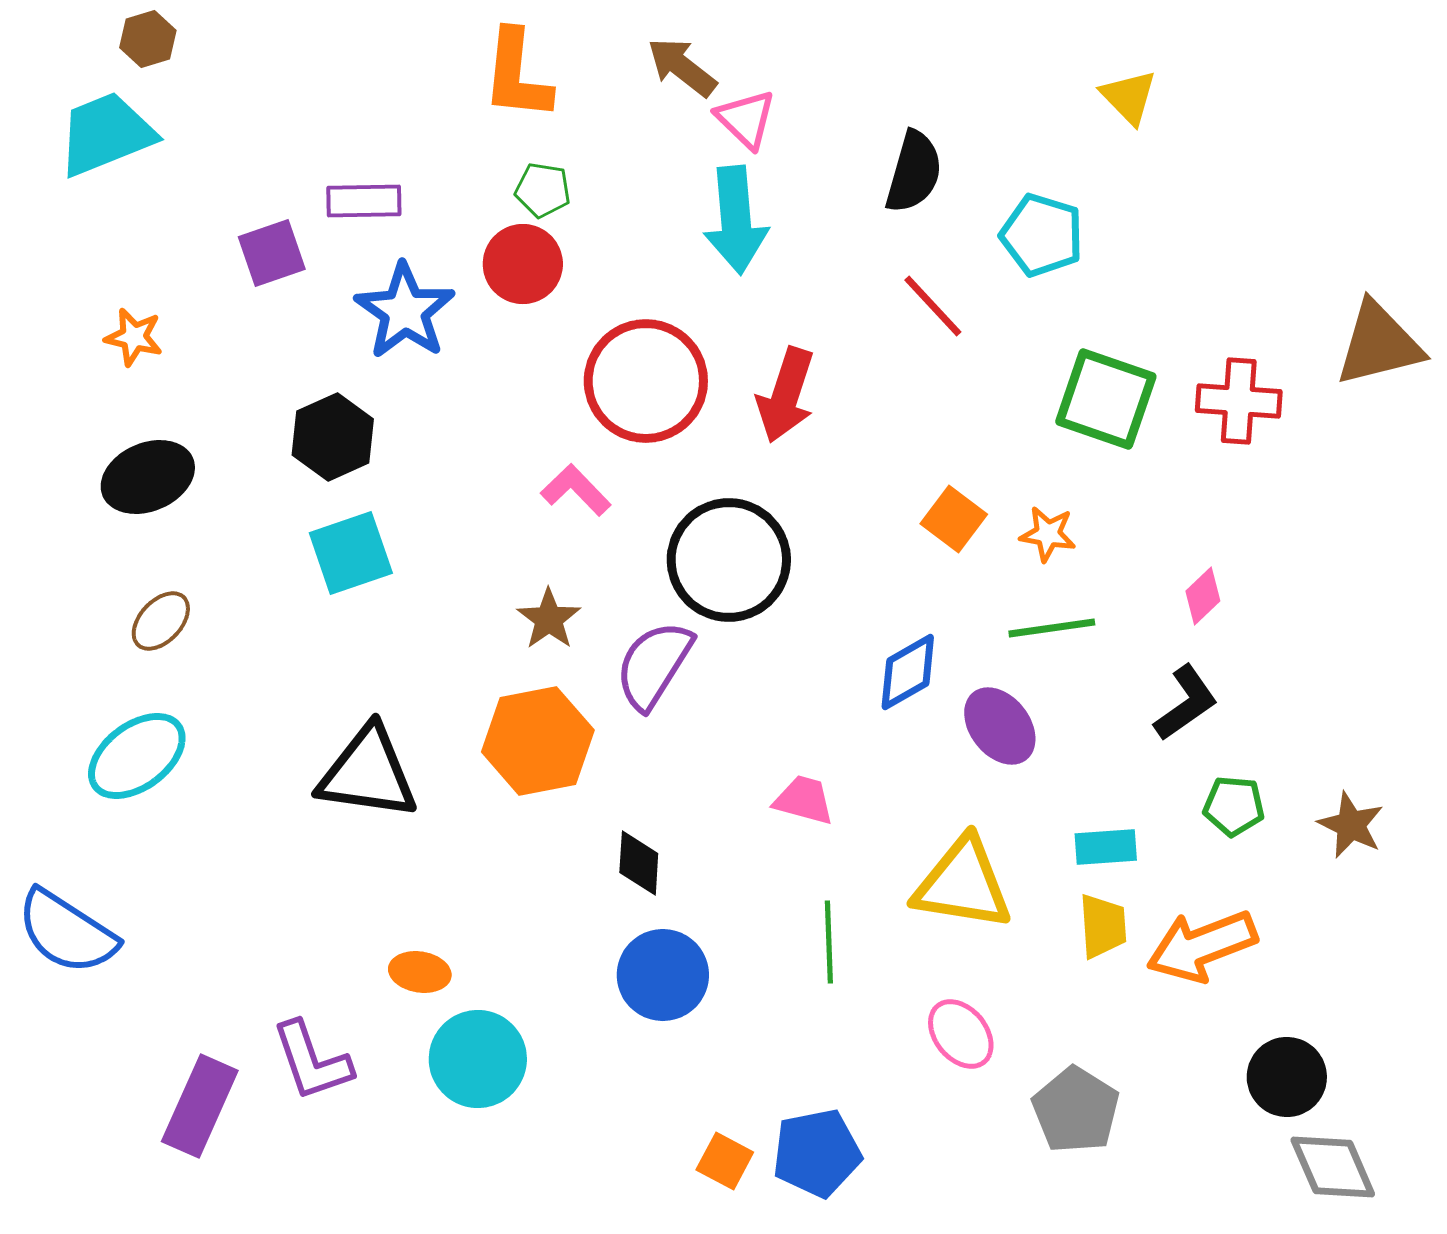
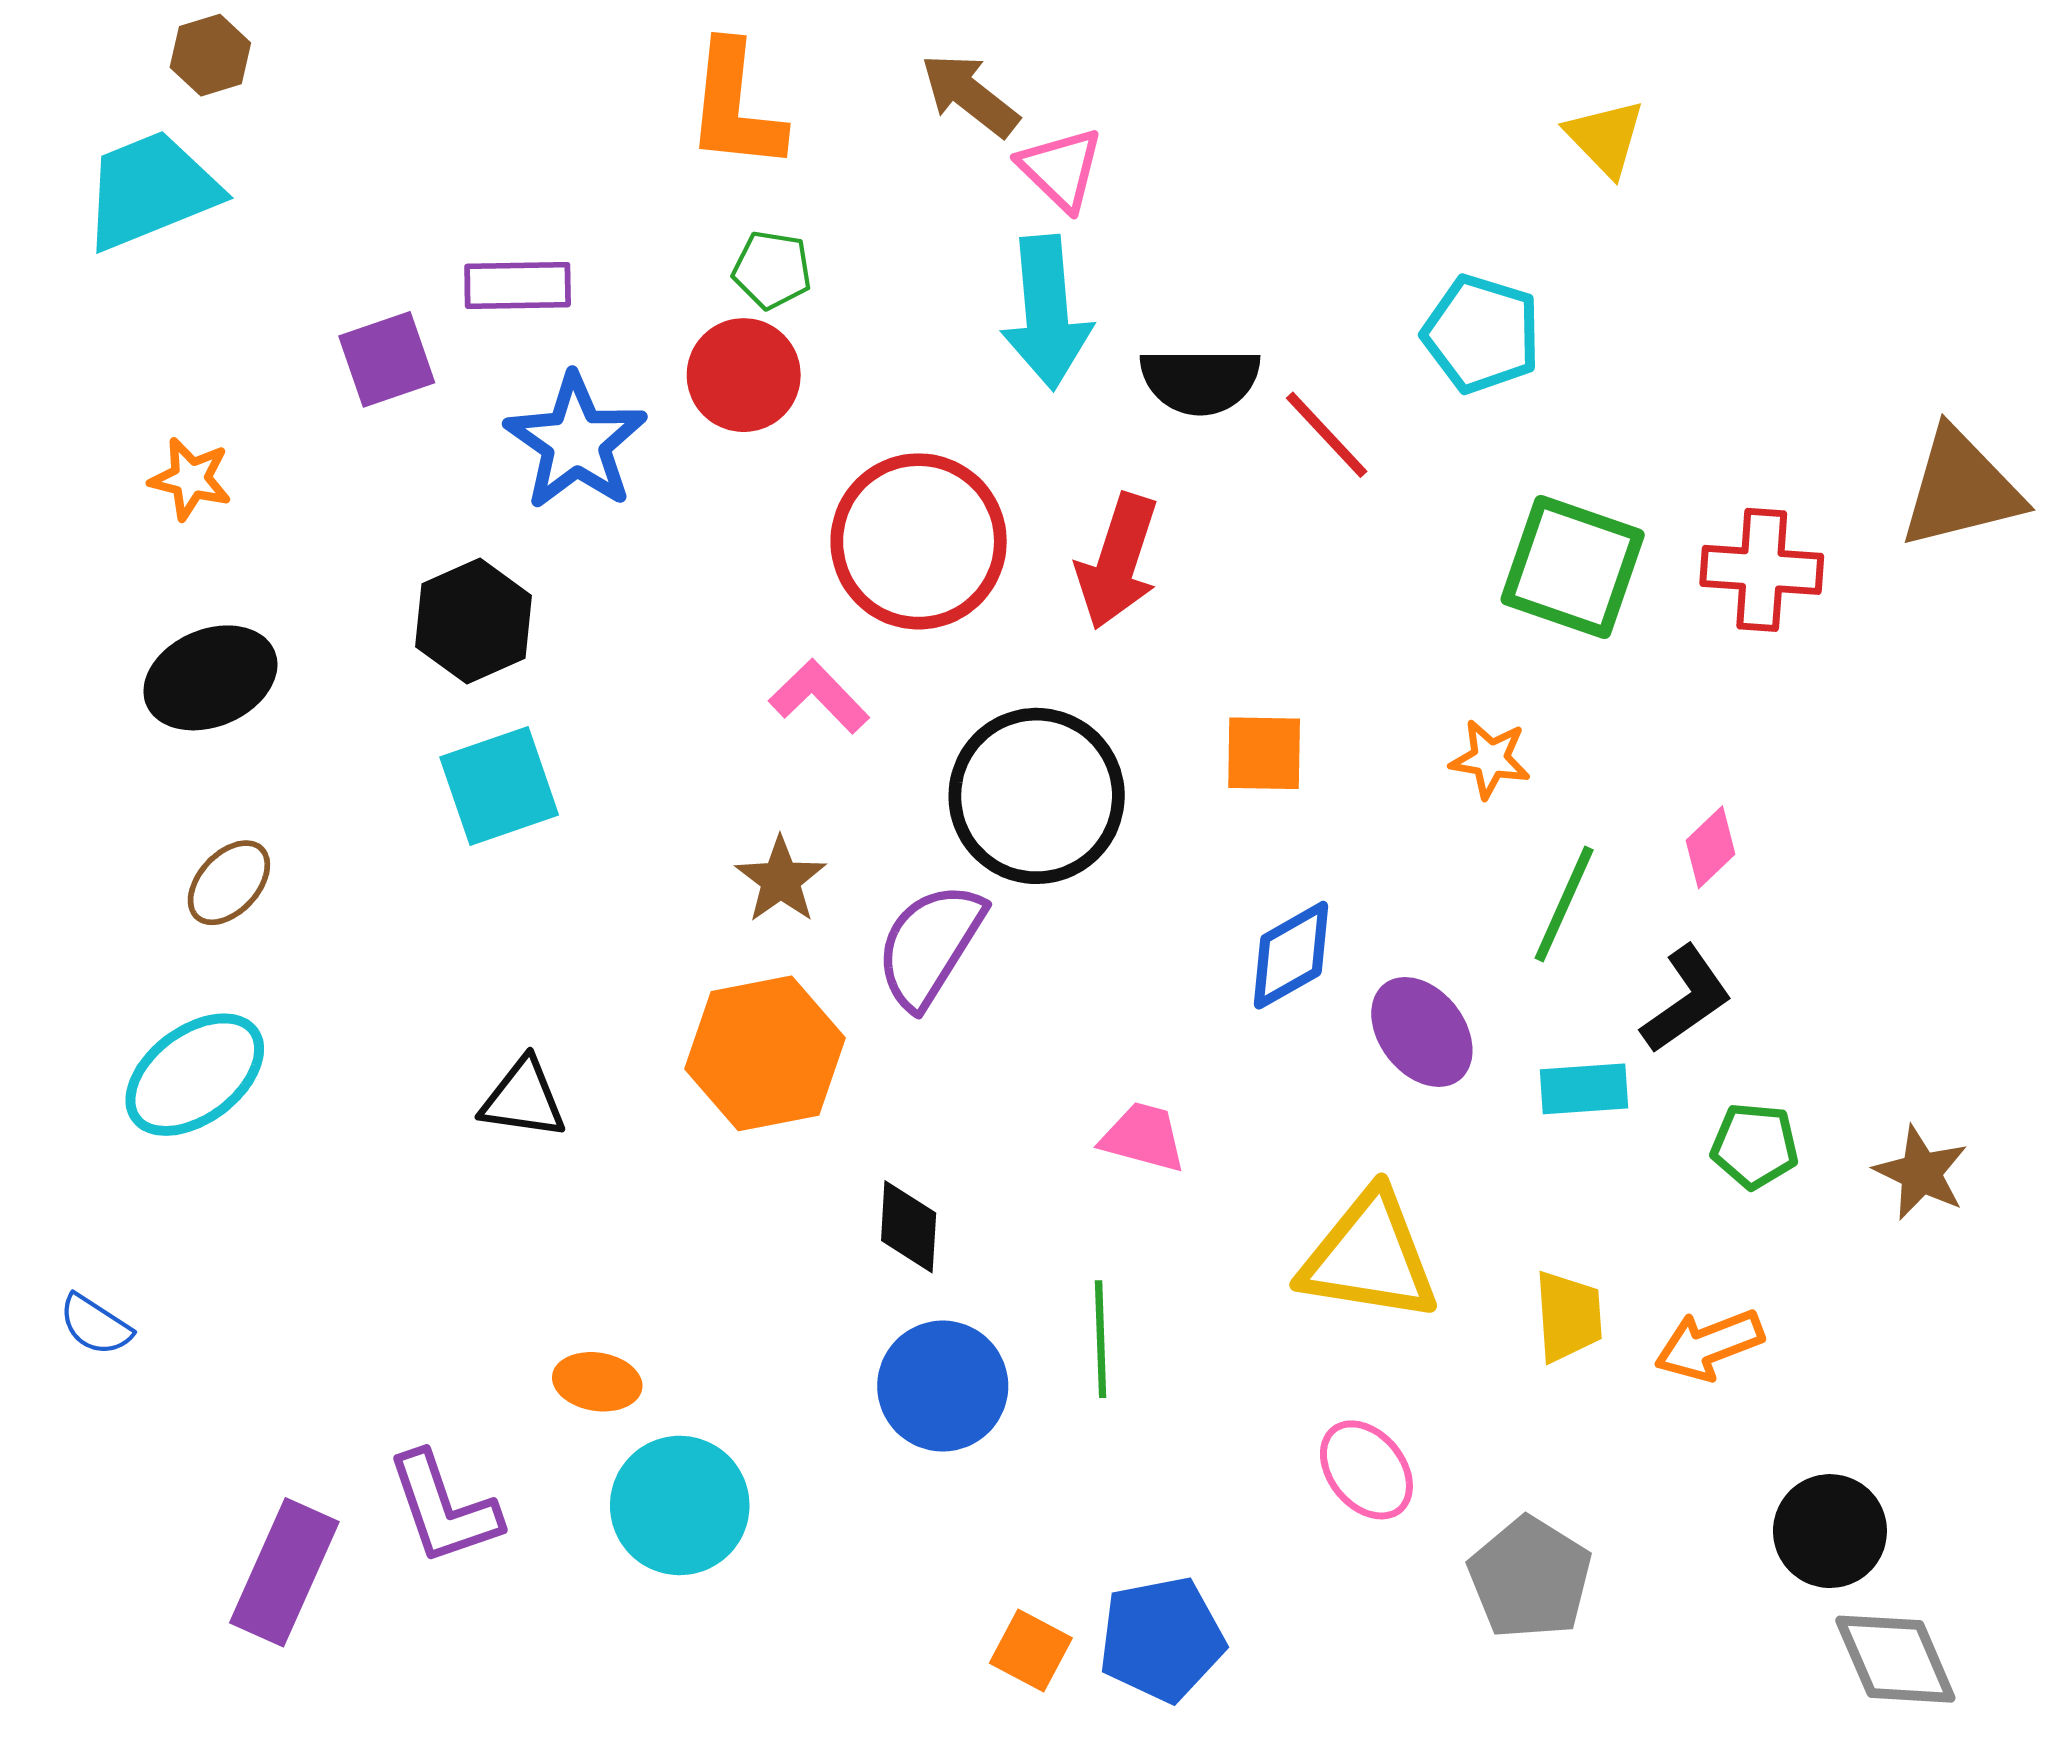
black semicircle: (914, 172) -> (1200, 381), moved, turned 74
orange square: (954, 519) -> (1264, 753), moved, turned -36
green line: (1052, 628) -> (1564, 904), moved, turned -58
black triangle: (368, 773) -> (523, 1099), size x0.6
cyan rectangle: (1106, 847) -> (1584, 1089), moved
blue semicircle: (67, 932) -> (95, 1325), size x0.5
green line: (829, 942) -> (1101, 1339), moved
orange arrow: (1202, 946) -> (1709, 1345), size x0.7

